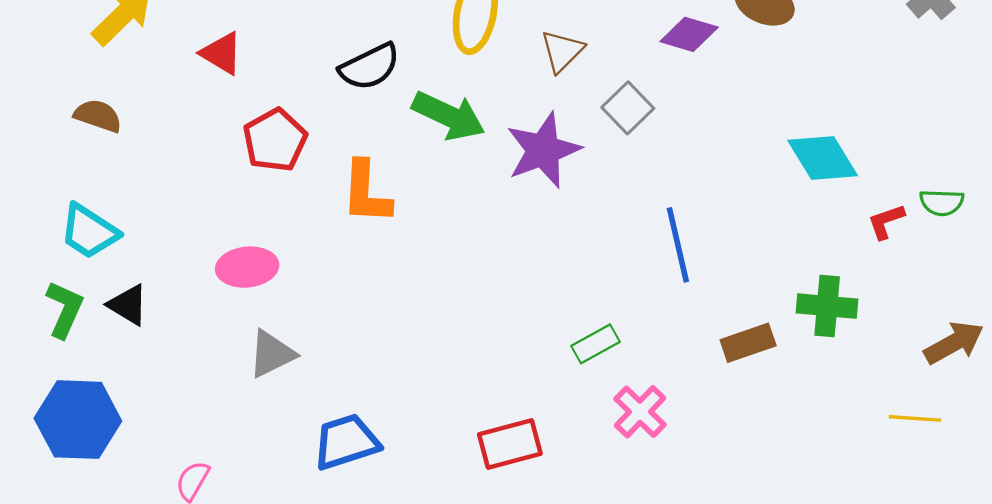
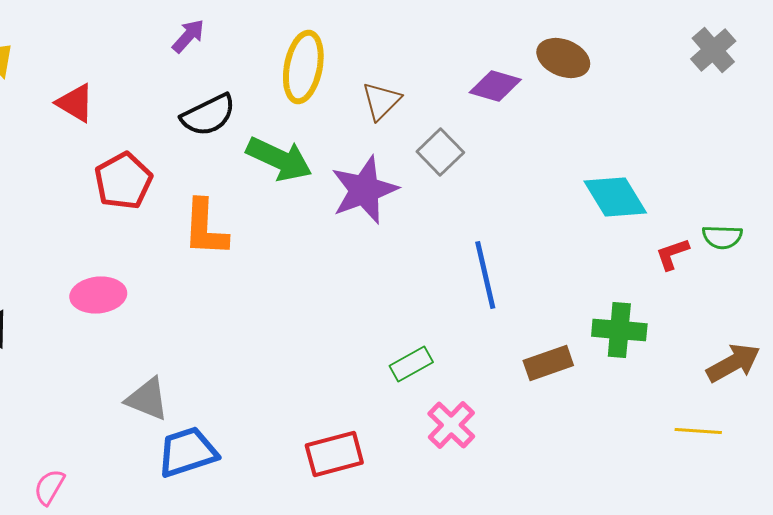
gray triangle: (272, 354) -> (147, 399), moved, turned 48

